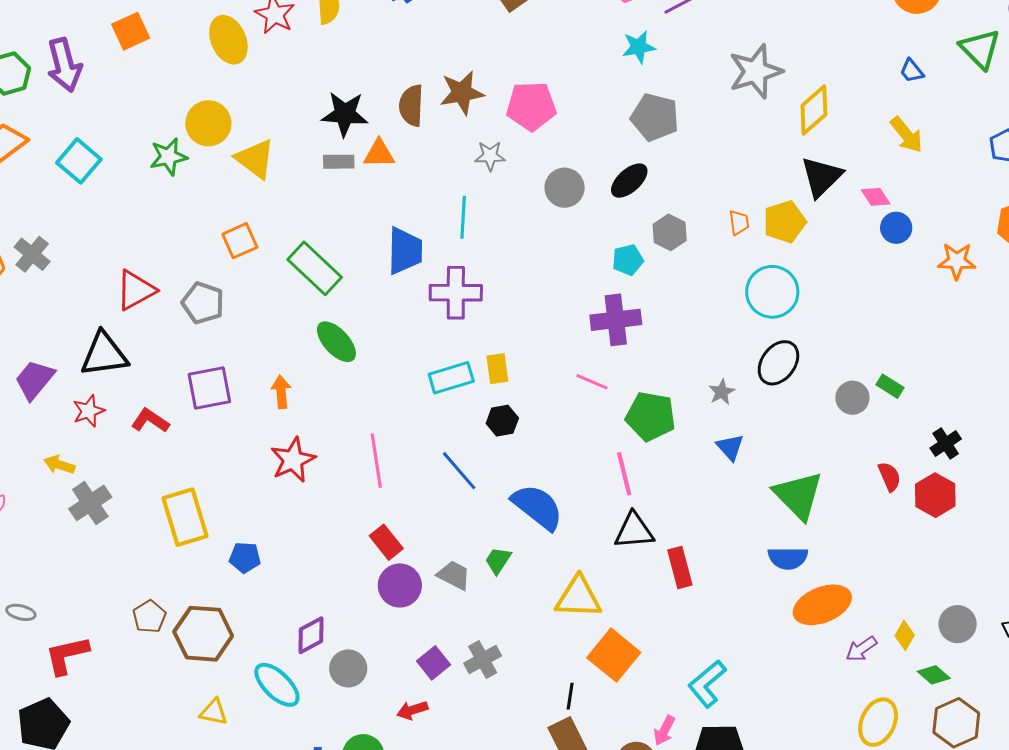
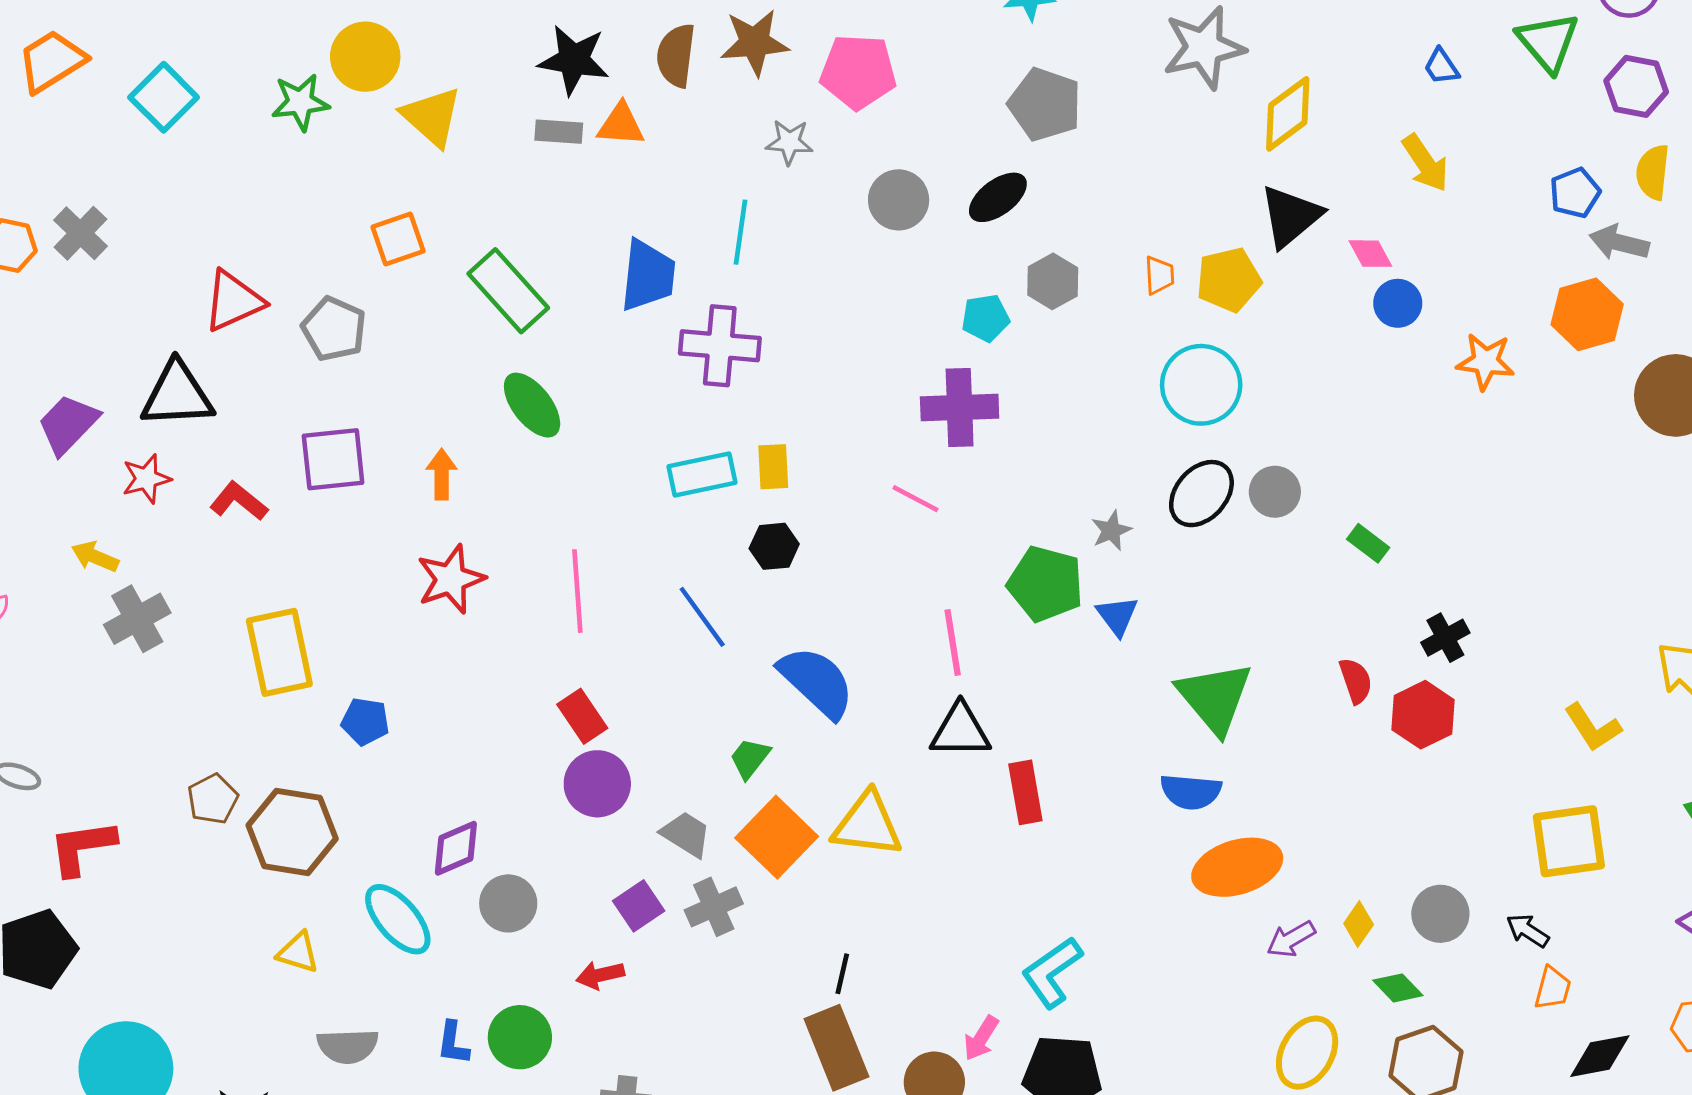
gray circle: (852, 398) -> (1275, 492), moved
green pentagon: (651, 416) -> (1045, 584), moved
gray trapezoid: (454, 575) -> (686, 834), moved
orange square: (614, 655) -> (777, 837), moved

